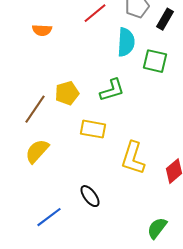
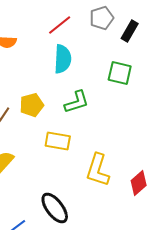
cyan semicircle: (126, 42) -> (63, 59), moved
black ellipse: (90, 196) -> (55, 208), size x1.4

